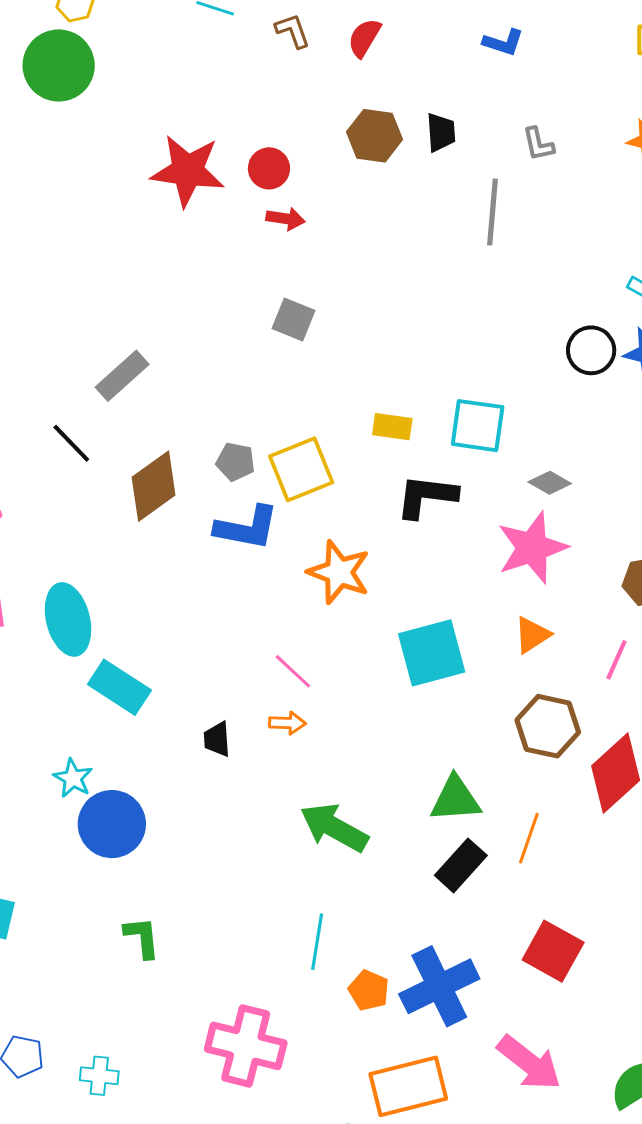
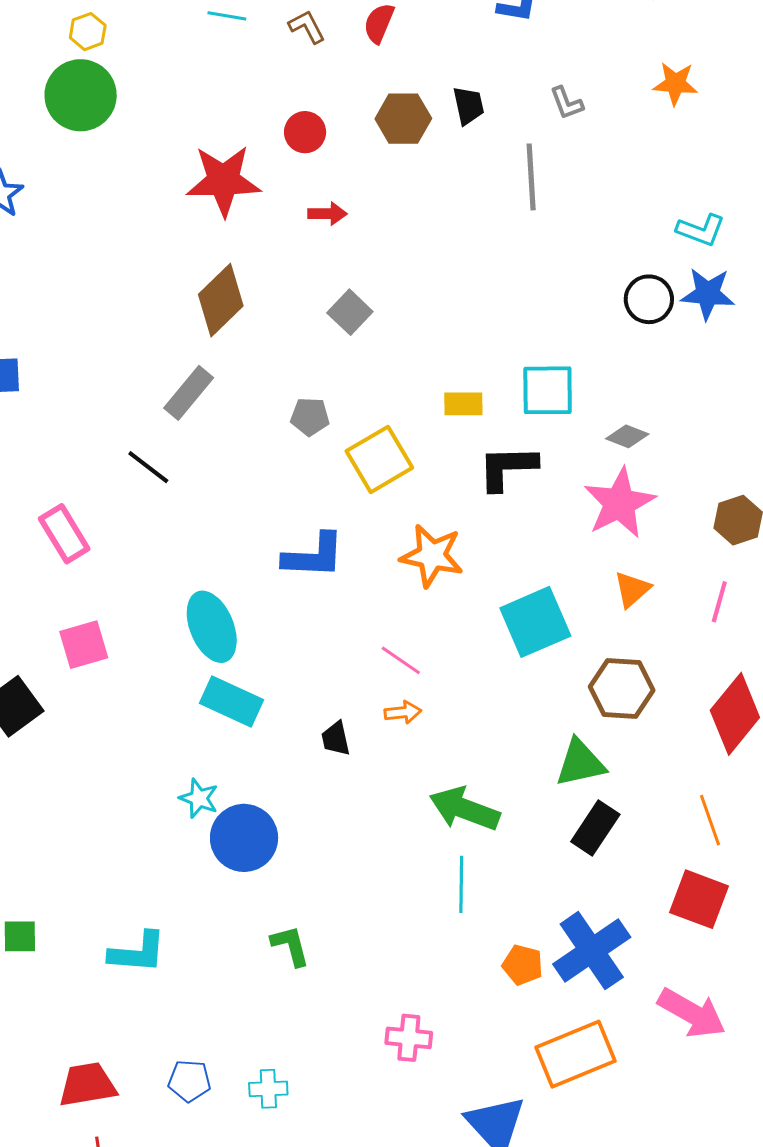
red circle: (269, 168) -> (305, 132), moved
gray square: (293, 319) -> (350, 312), turned 30
gray pentagon: (235, 462) -> (310, 417), moved
brown diamond: (154, 486) -> (221, 300), moved
blue L-shape: (247, 528) -> (314, 556), moved
cyan ellipse: (68, 619) -> (212, 627), moved
brown hexagon: (548, 726) -> (622, 688), moved
orange line: (529, 838) -> (710, 820), moved, turned -30
cyan line: (317, 942) -> (461, 884), moved
pink cross: (246, 1046) -> (409, 1038), size x0.6

